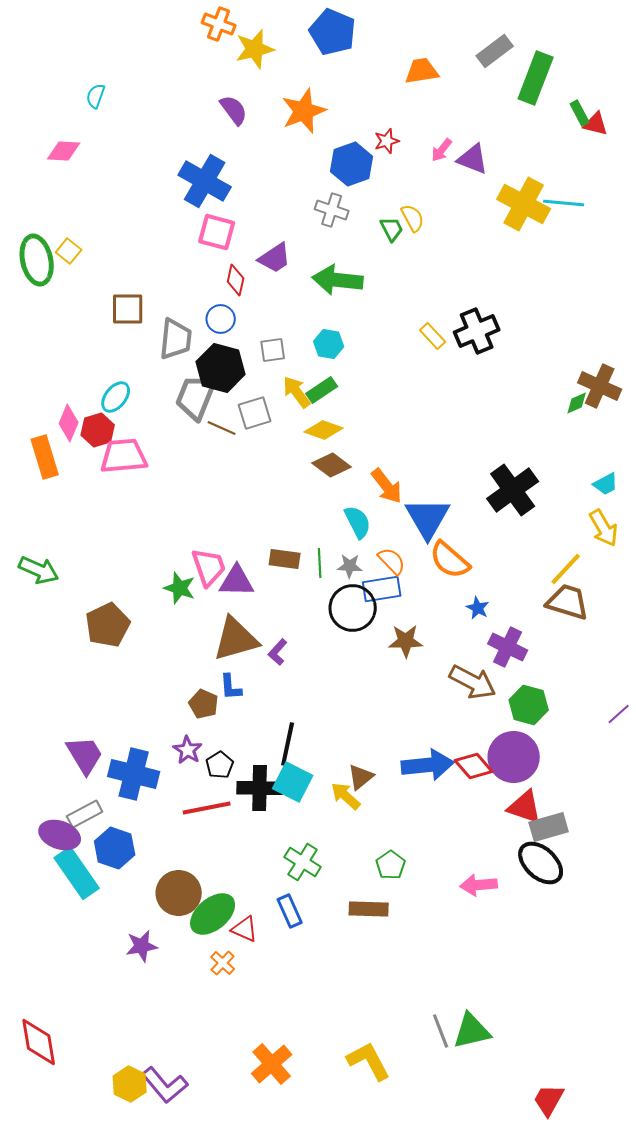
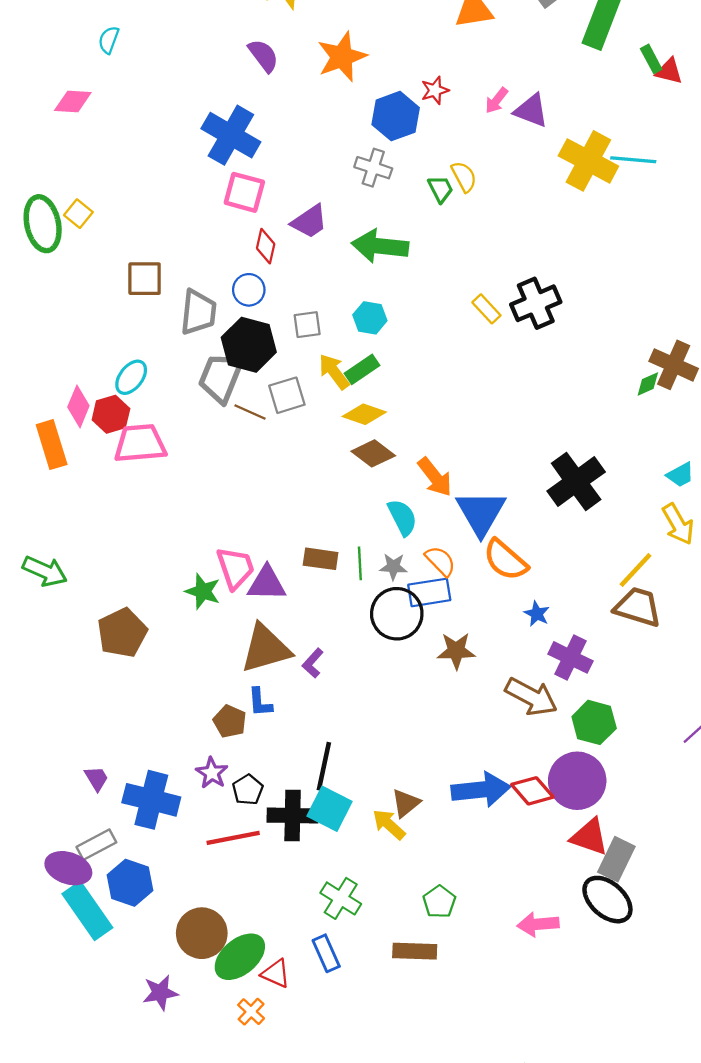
purple trapezoid: (85, 755) -> (96, 779), size x0.6
gray rectangle: (549, 827) -> (616, 859), turned -48

